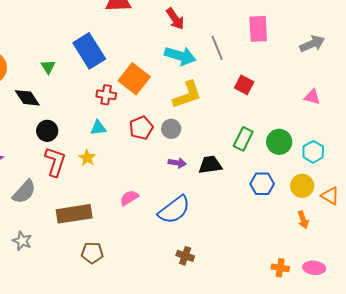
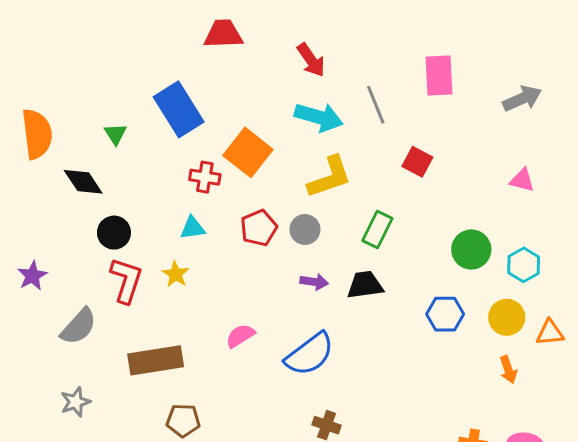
green rectangle: (243, 139) -> (377, 229), moved
orange triangle: (330, 196) -> (550, 333), turned -36
gray star: (22, 241) -> (75, 402), turned 30

